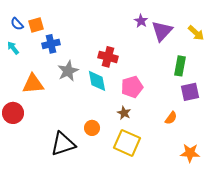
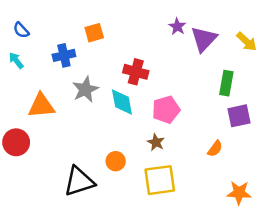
orange square: (36, 25) -> (94, 33), moved
yellow square: (127, 143) -> (160, 180), turned -32

